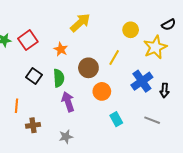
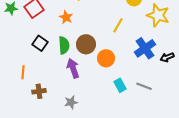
yellow star: (155, 47) -> (158, 15), turned -30
brown circle: (88, 68) -> (86, 44), moved
black arrow: (164, 90) -> (167, 57), turned 64
gray line: (152, 120) -> (144, 86), moved

